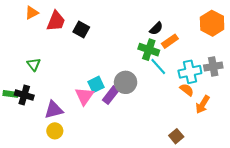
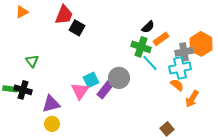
orange triangle: (32, 13) -> (22, 12), moved
red trapezoid: (56, 21) -> (64, 15), moved
orange hexagon: (212, 23) -> (201, 44), moved
gray cross: (213, 67) -> (184, 52), moved

